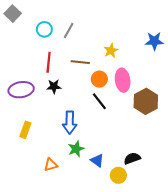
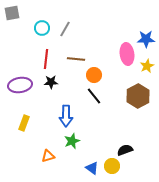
gray square: (13, 14) -> (12, 13), turned 35
yellow star: (111, 51) -> (147, 66), moved
pink ellipse: (123, 80) -> (127, 54), moved
blue triangle: (97, 161) -> (92, 168), moved

